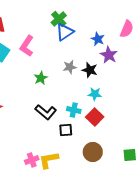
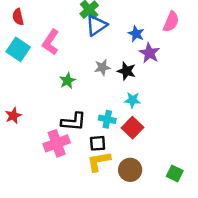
black L-shape: (46, 112) -> (73, 122), turned -35
green square: (130, 155) -> (175, 173), turned 32
pink cross: (32, 160) -> (57, 143), moved, size x1.5
yellow L-shape: (49, 160) -> (99, 161), moved

